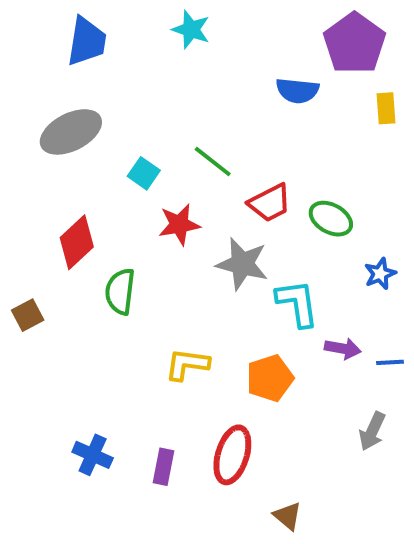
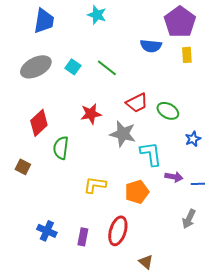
yellow rectangle: (386, 108) -> (187, 55), moved
green line: (213, 161) -> (107, 68), moved
cyan square: (144, 173) -> (73, 67), moved
brown square: (28, 315) -> (23, 167), moved, turned -35

